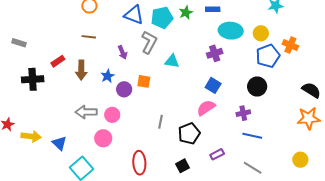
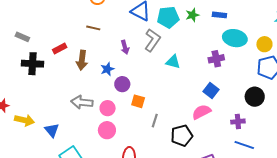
gray rectangle: (19, 43) -> (22, 37), moved
orange square: (144, 81) -> (138, 101), moved
pink circle: (103, 138) -> (107, 130), moved

